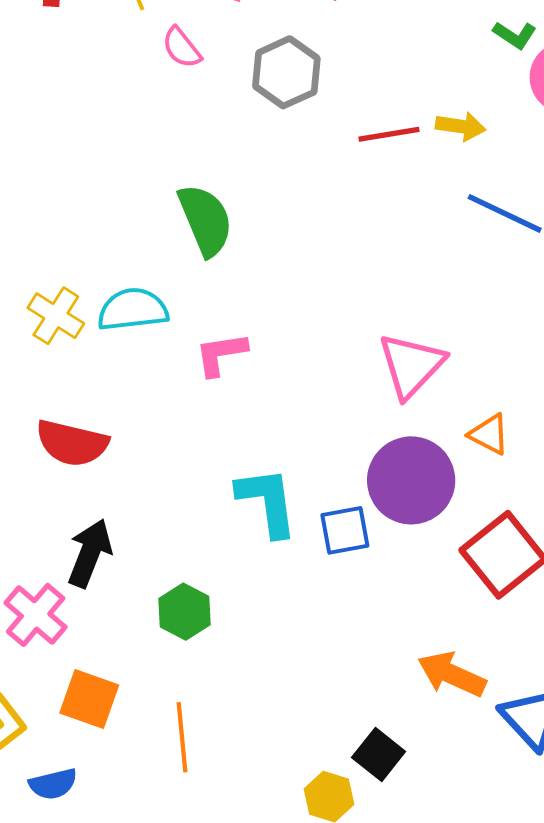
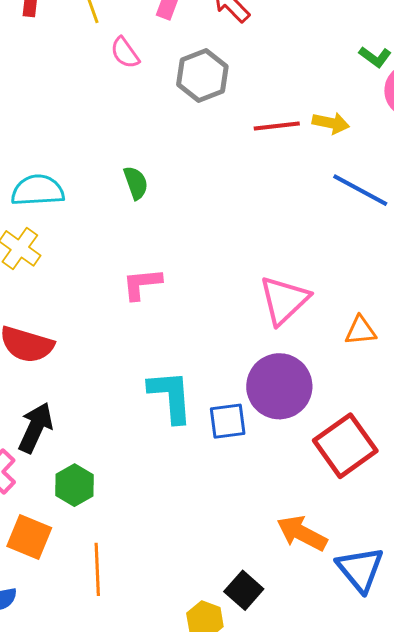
green semicircle: (205, 220) -> (136, 183), size x0.6
cyan semicircle: (133, 310) -> (38, 190), moved
orange triangle: (489, 434) -> (360, 331), moved, turned -36
green hexagon: (185, 612) -> (74, 485), moved

